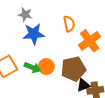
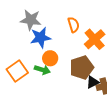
gray star: (25, 15) -> (31, 20), size x1.5
orange circle: (46, 67) -> (50, 58), moved

